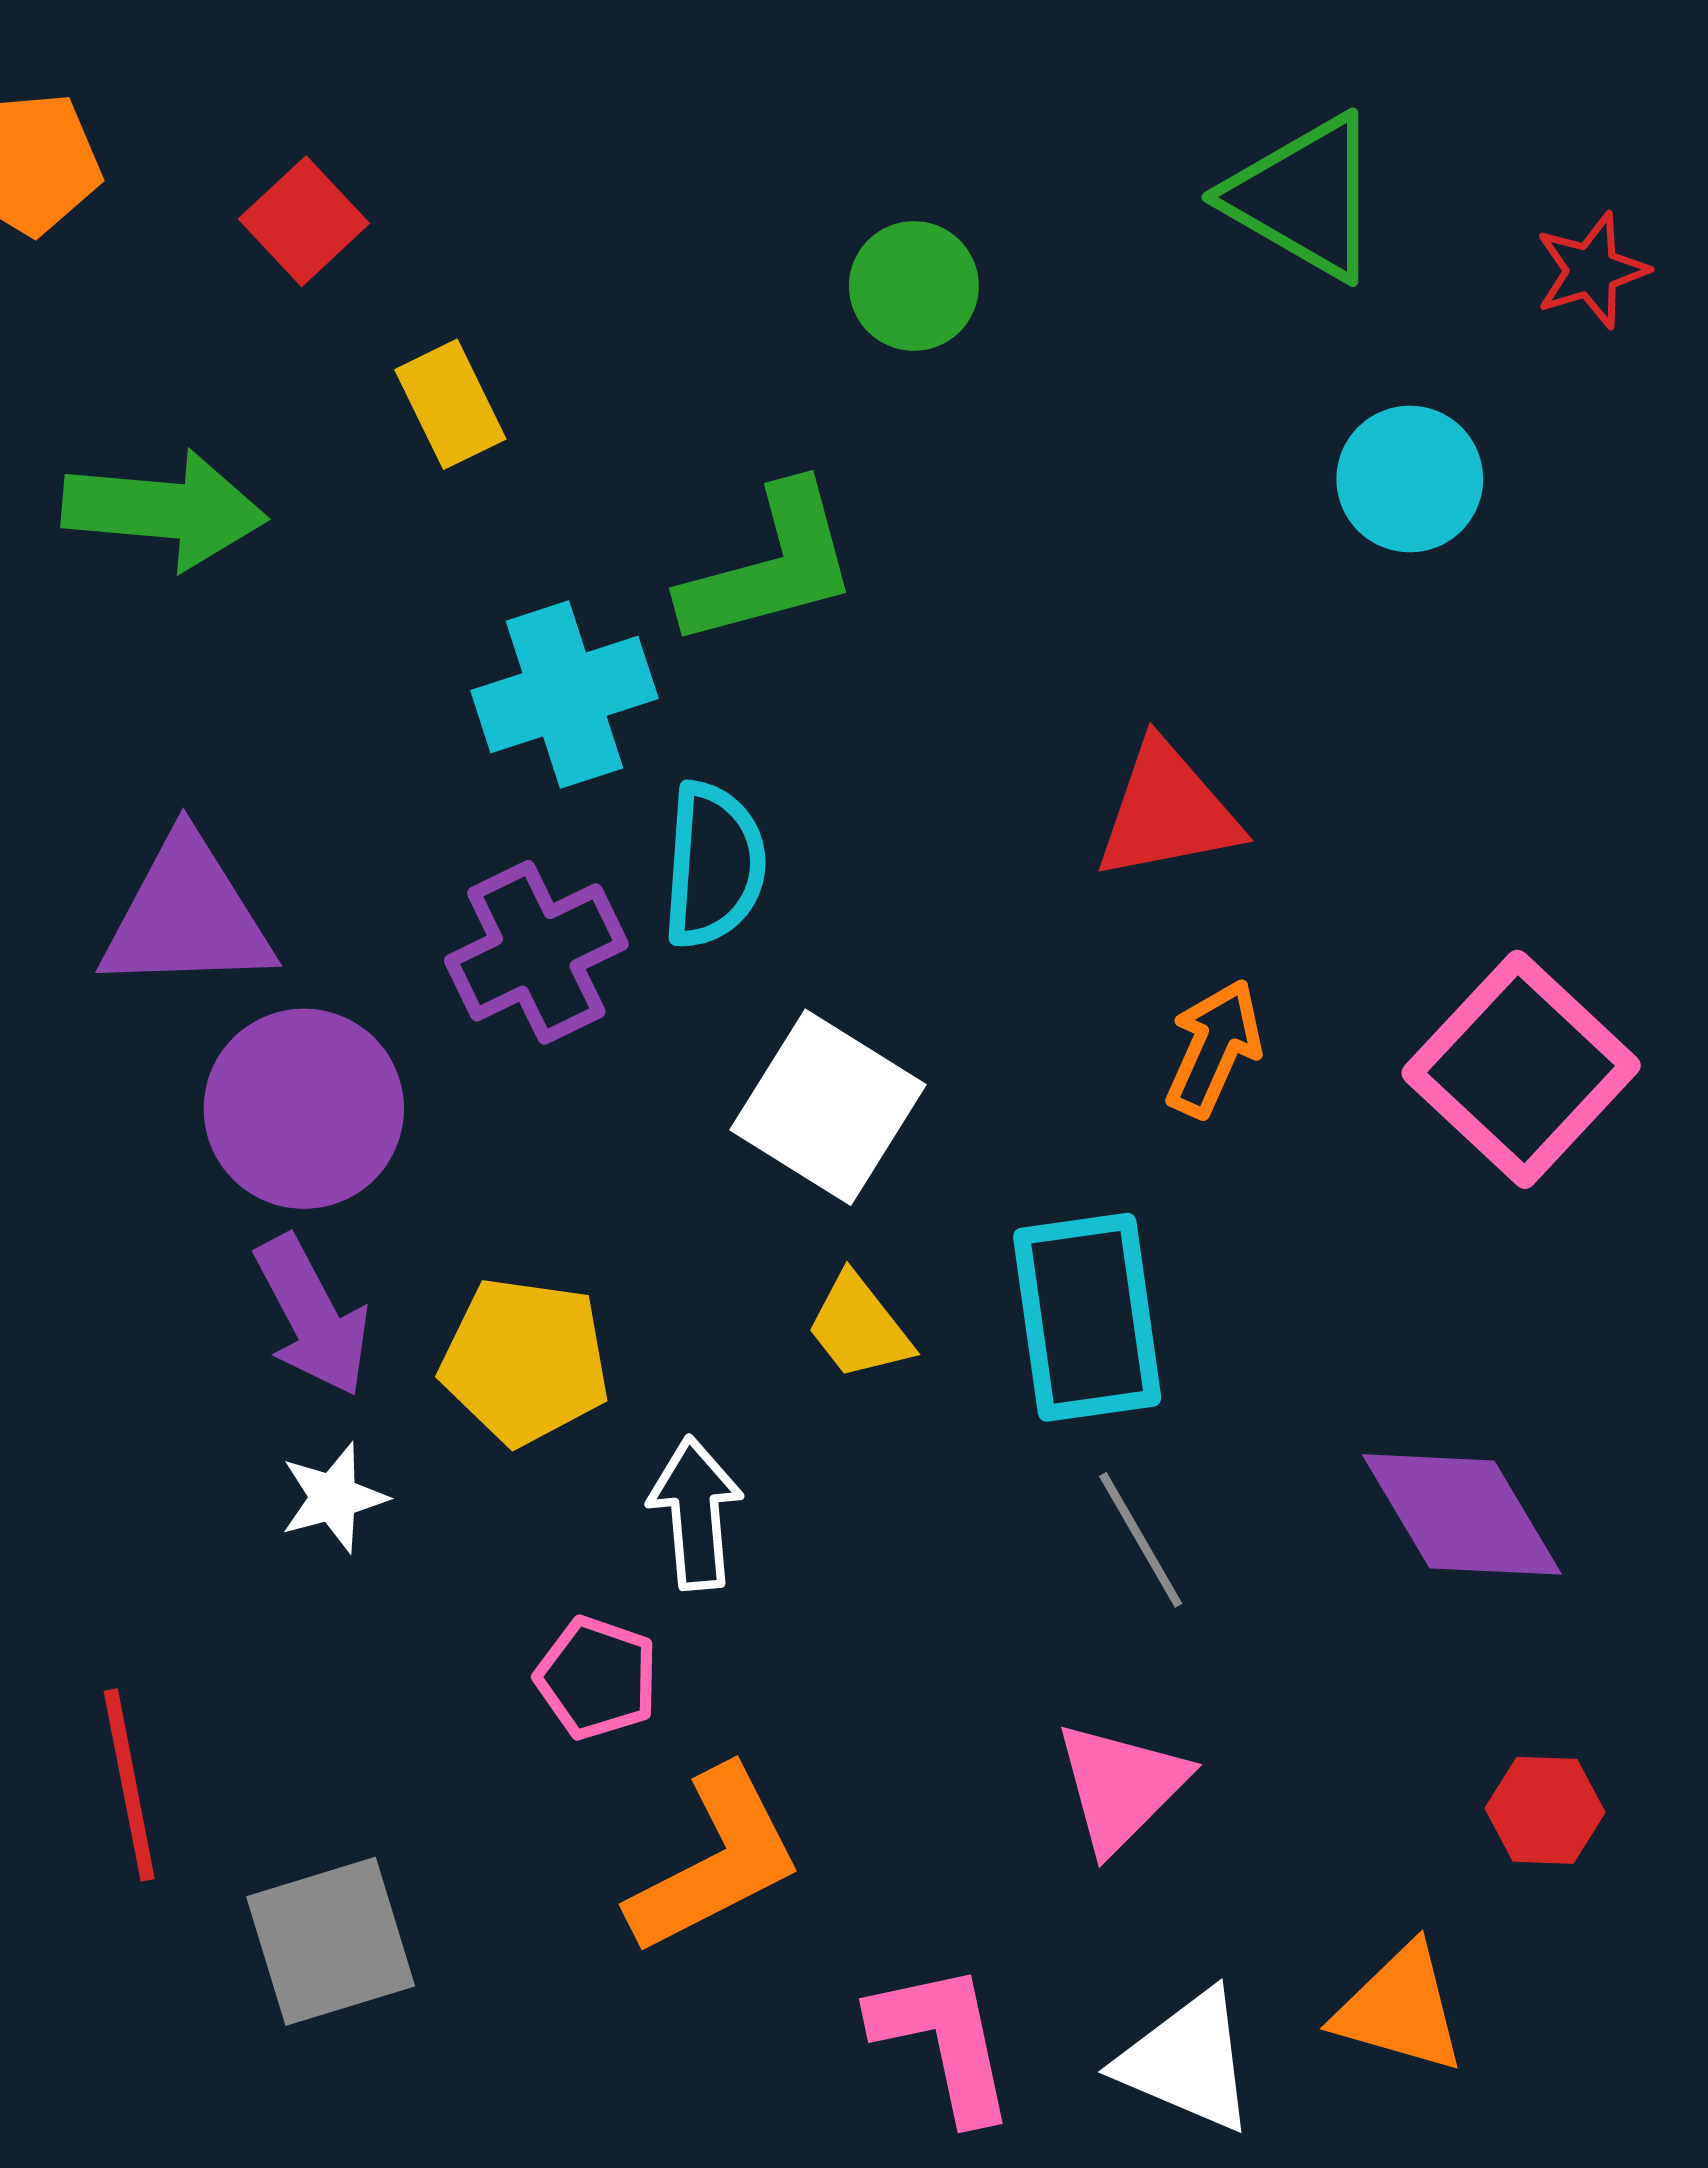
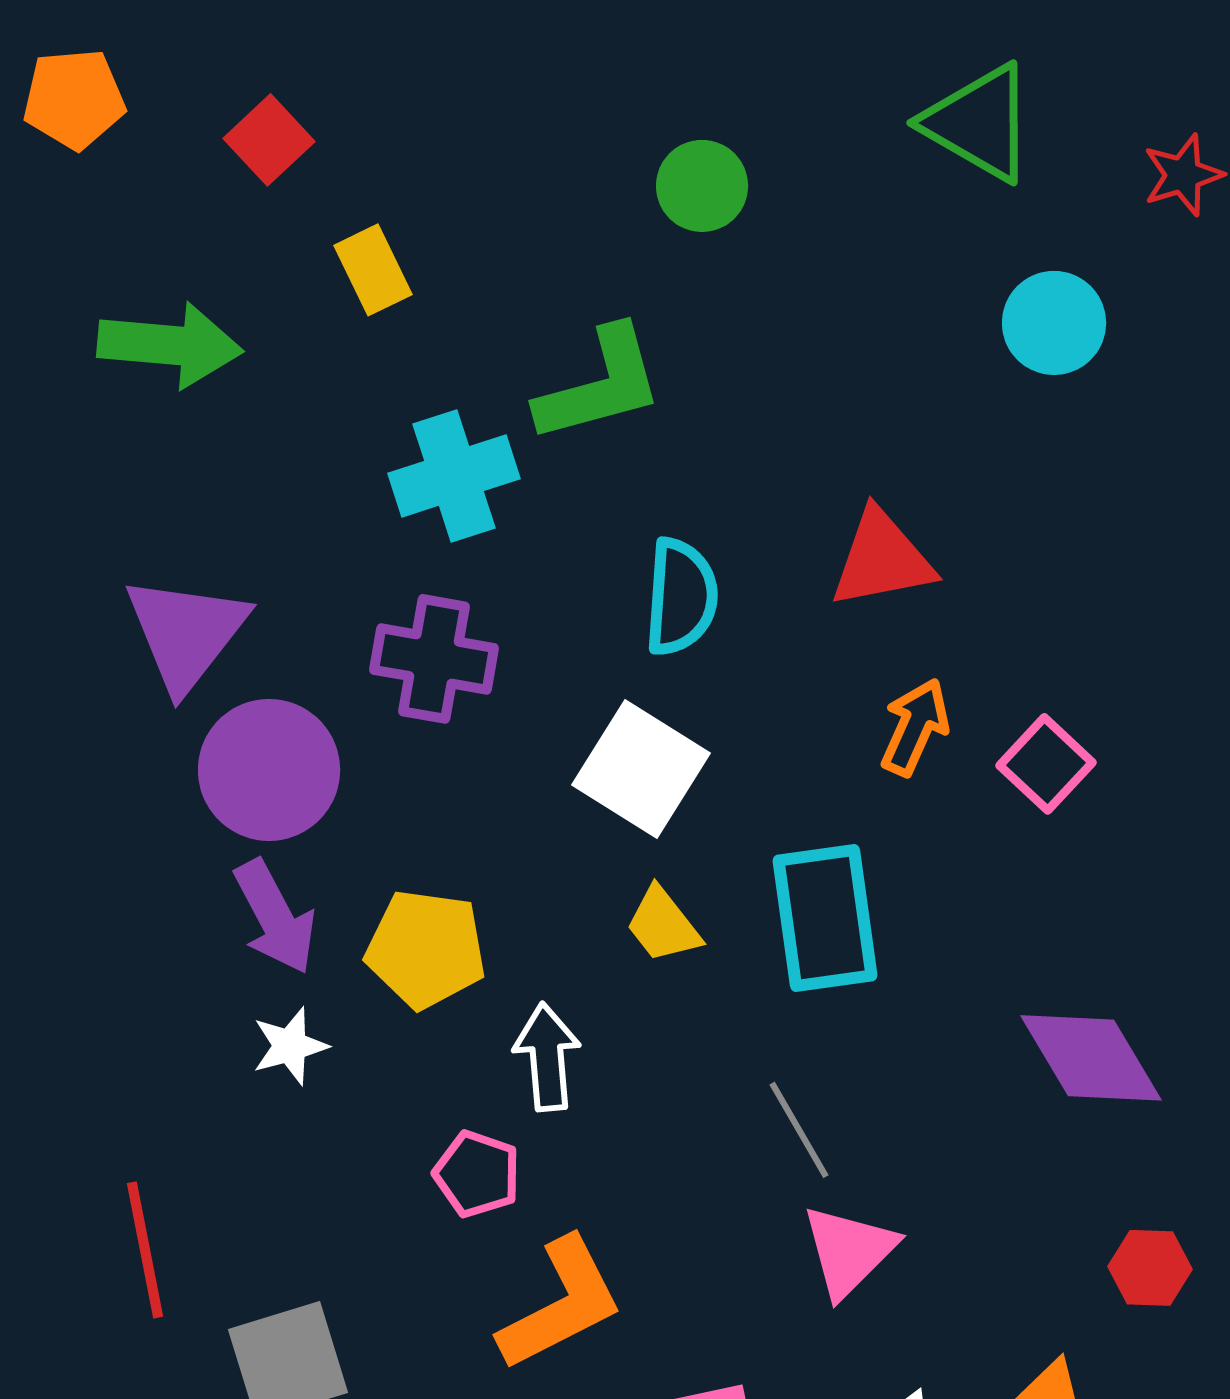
cyan semicircle: (714, 865) -> (681, 597), moved
purple triangle: (187, 916) -> (186, 633), turned -50
purple cross: (536, 952) -> (434, 659), turned 36
pink square: (1521, 1069) -> (1046, 764), moved, size x0.6
gray line: (1141, 1540) -> (799, 1130), moved

